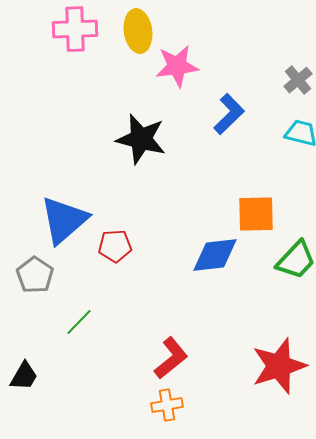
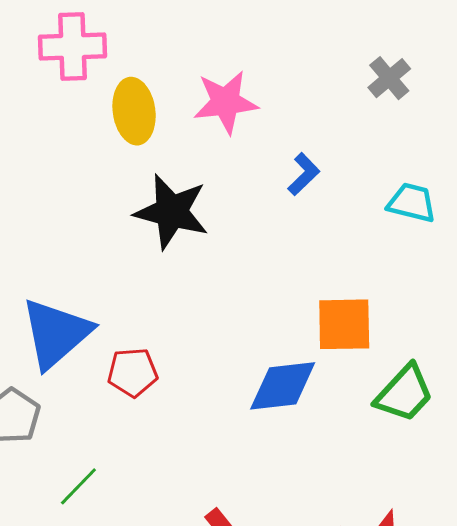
yellow ellipse: (138, 31) -> (134, 111), moved
gray cross: (298, 80) -> (389, 78), moved
blue L-shape: (229, 114) -> (304, 174), size x0.7

